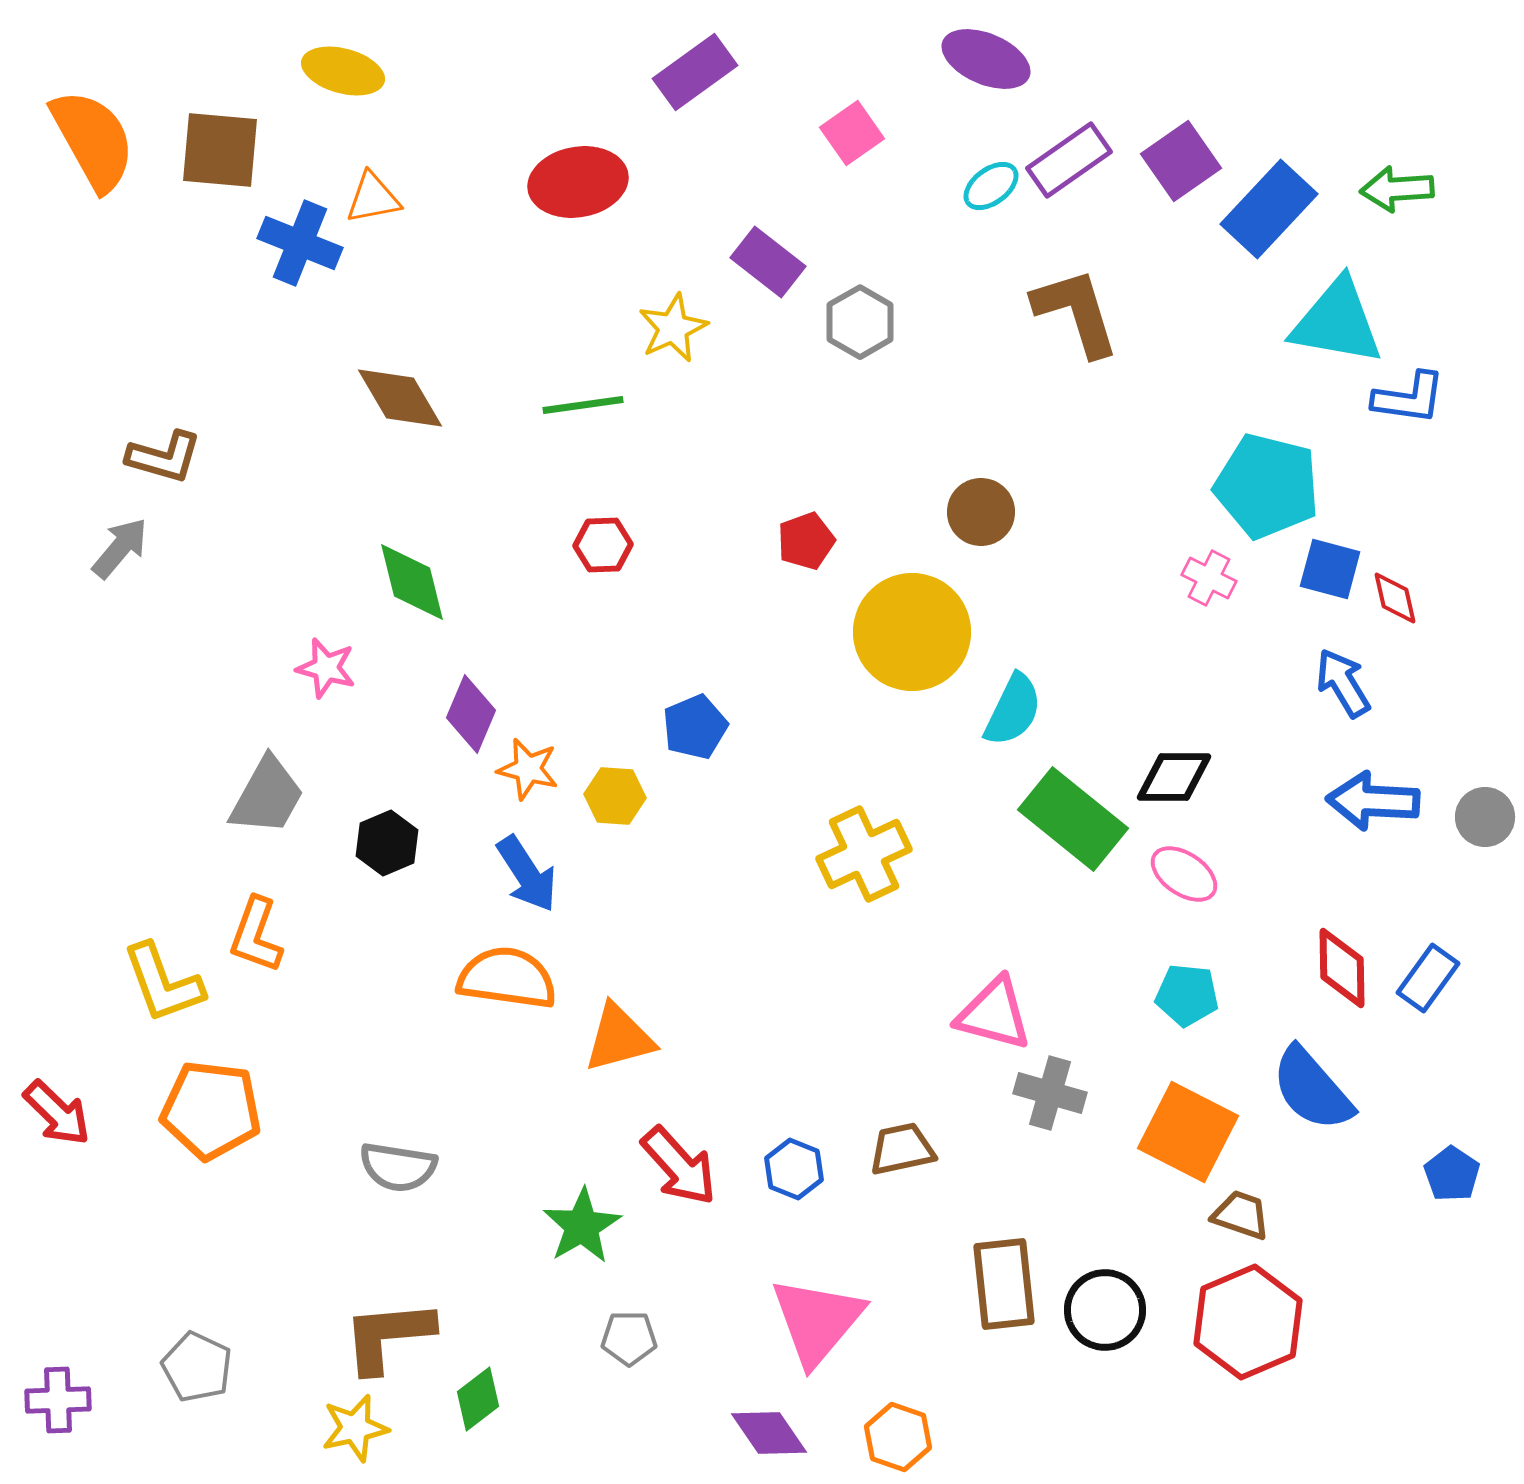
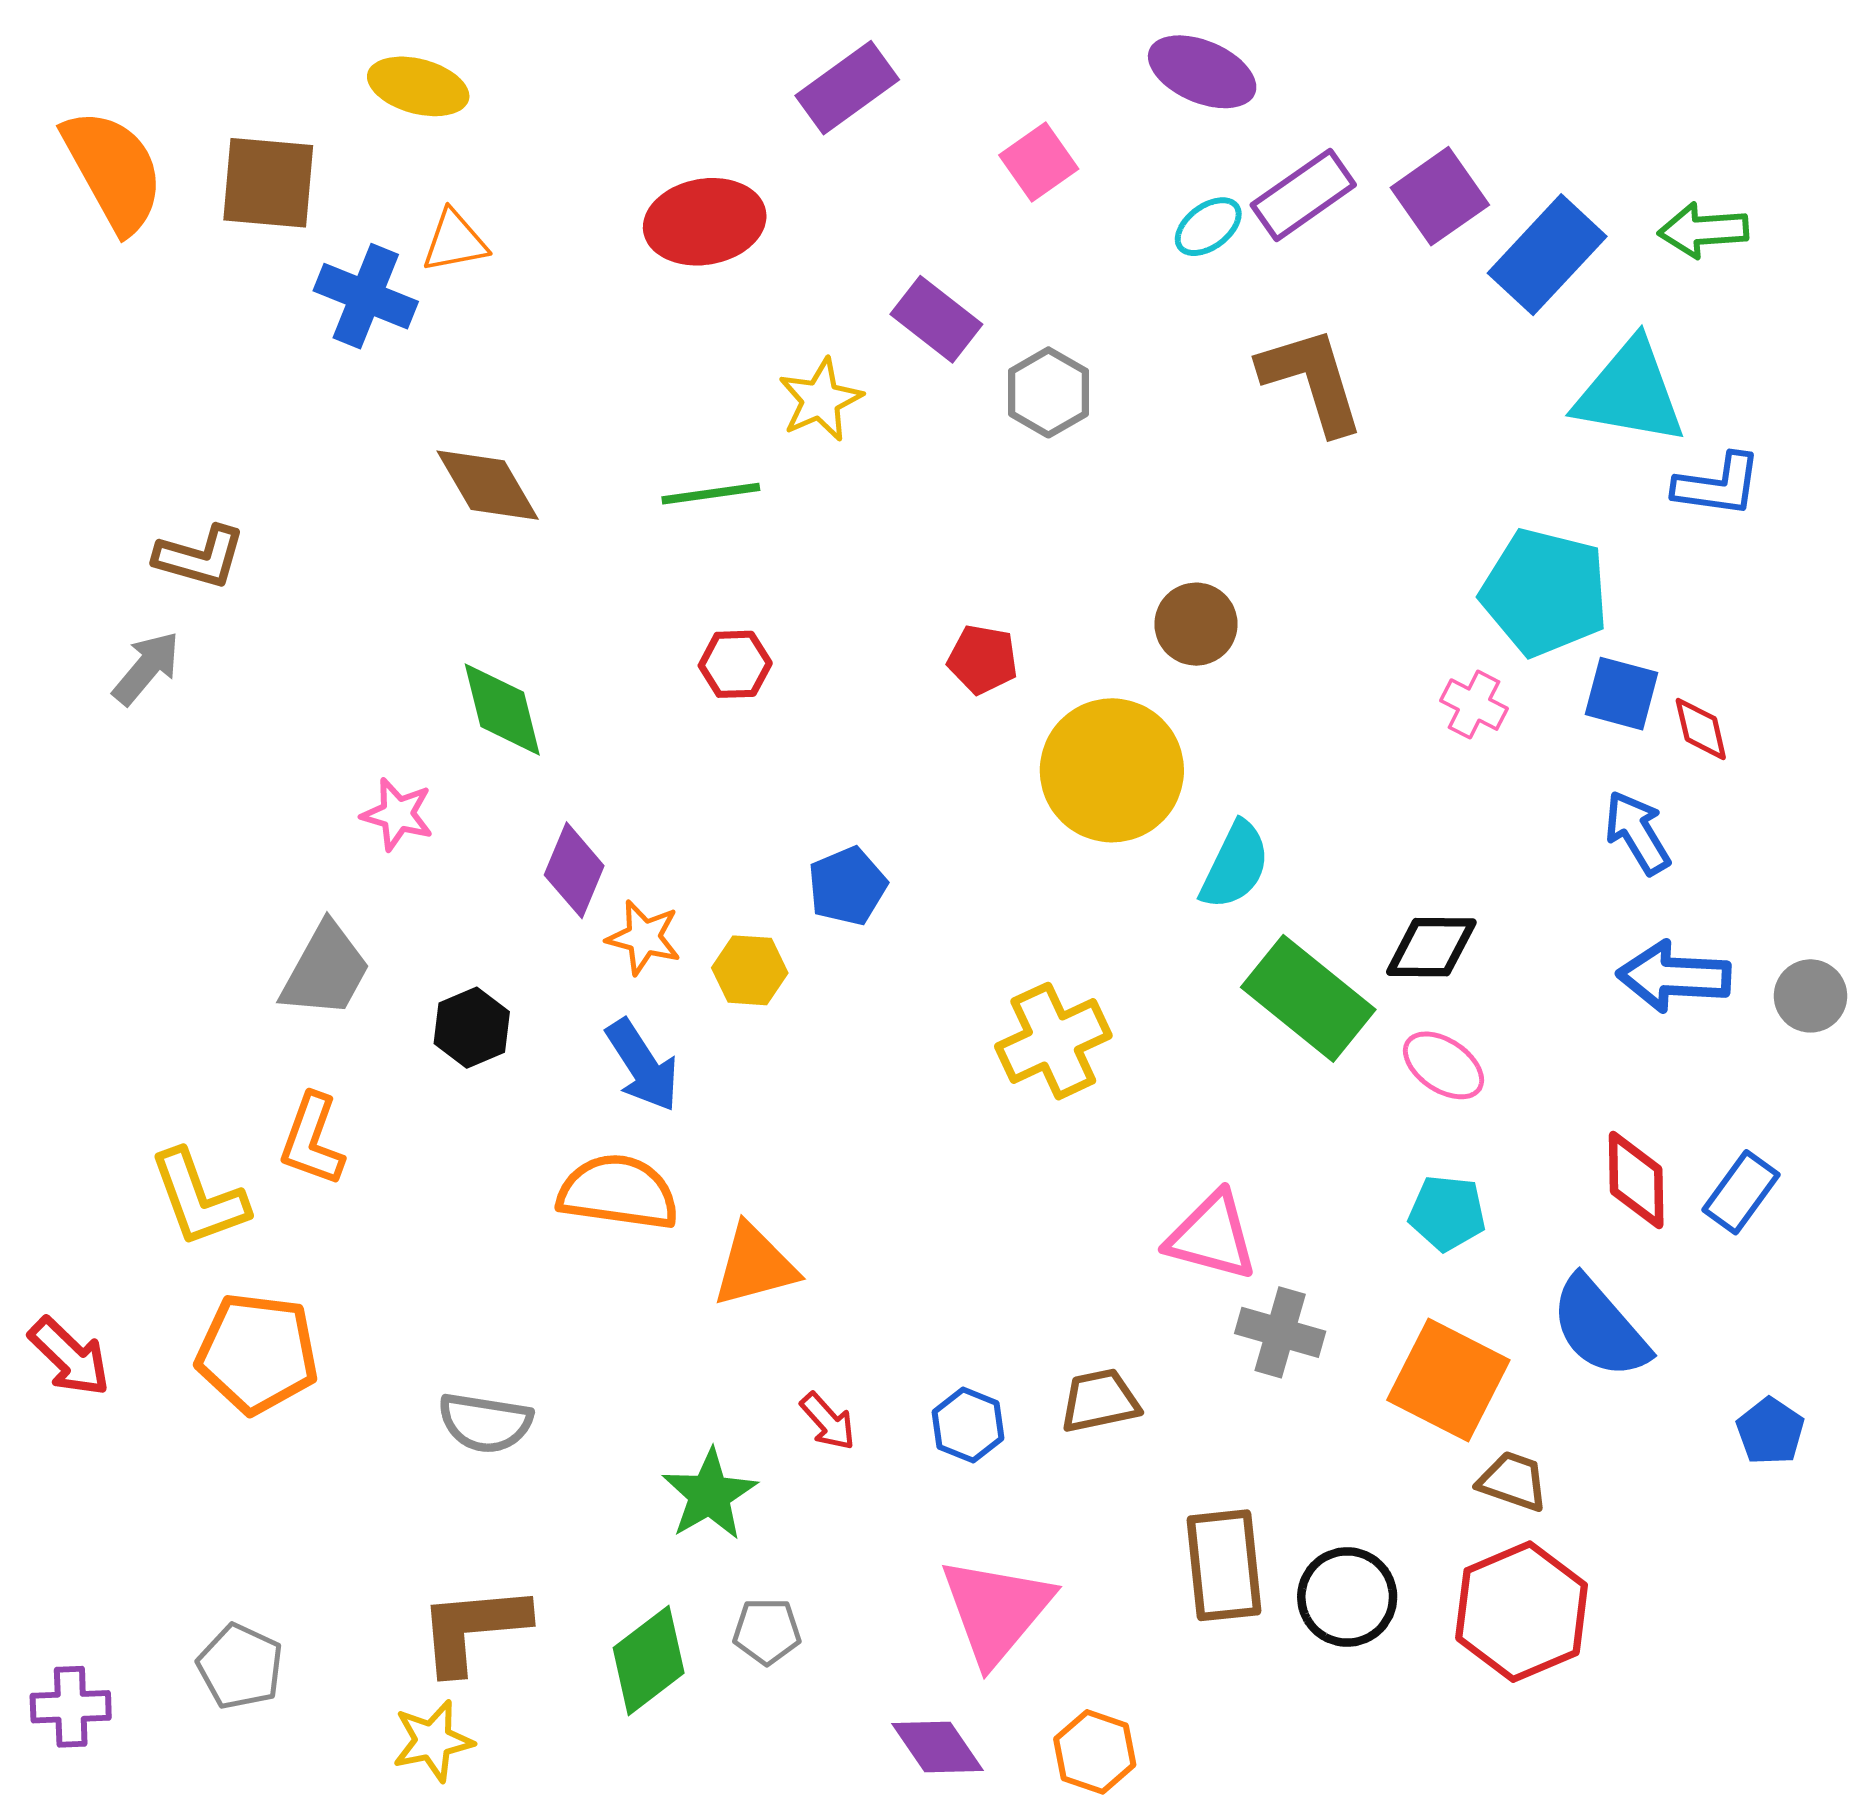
red pentagon: (806, 541) -> (983, 659), turned 30
red arrow: (679, 1166) -> (828, 1421), size x0.6
green diamond: (478, 1399) -> (649, 1660), moved, size x1.4

